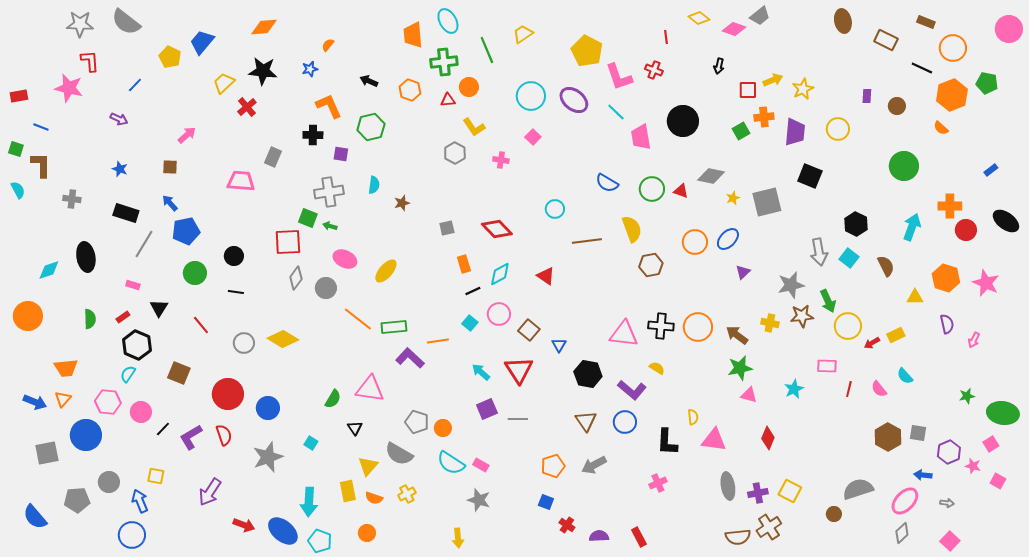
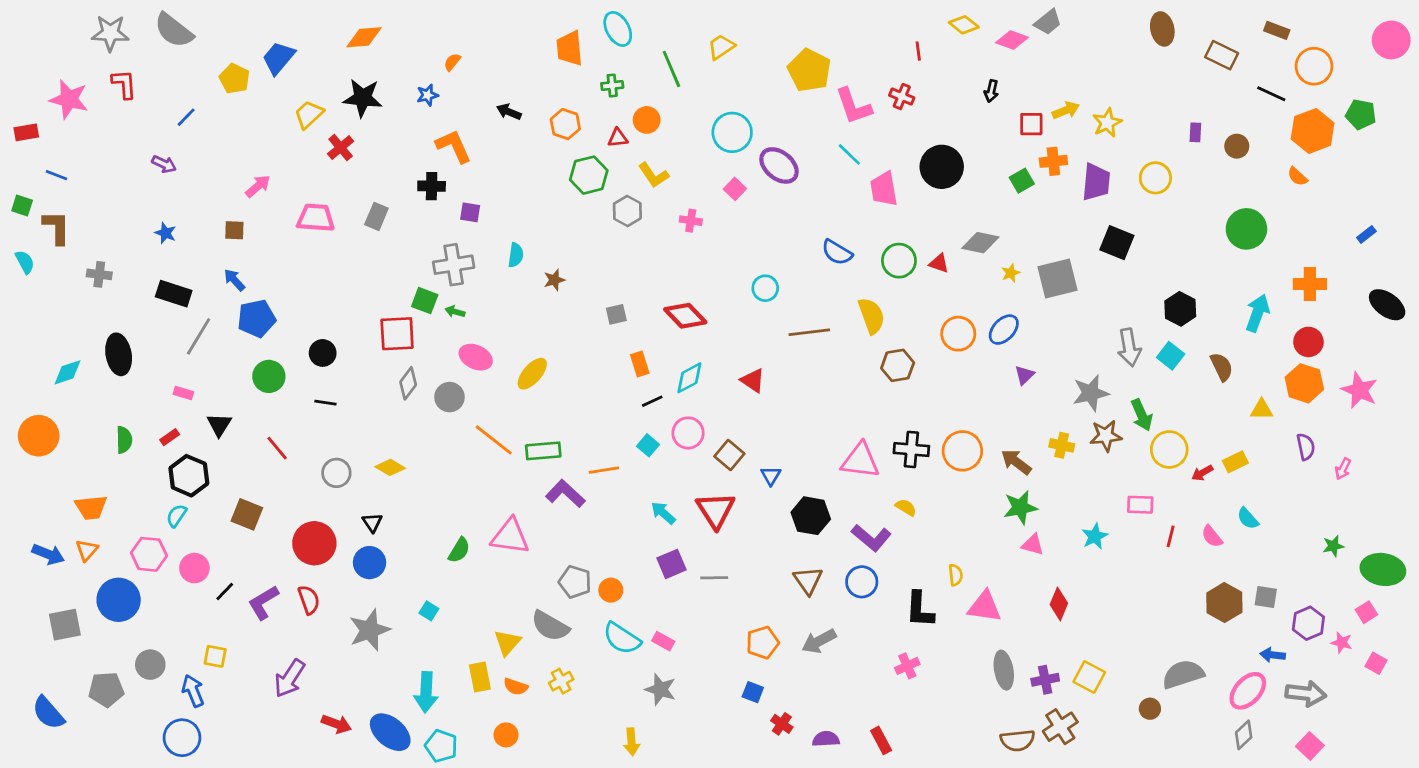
green cross: (444, 62) -> (612, 85), size x0.6
pink star: (69, 88) -> (69, 99), moved
purple ellipse: (574, 100) -> (779, 165), moved
green hexagon: (371, 127) -> (589, 175), moved
pink trapezoid: (241, 181) -> (316, 218), moved
red circle: (966, 230) -> (1308, 342), moved
yellow diamond: (283, 339) -> (390, 467), size x0.7
black triangle: (355, 428) -> (372, 523), moved
gray arrow: (947, 503) -> (1306, 694), size x2.0

